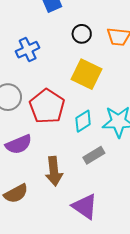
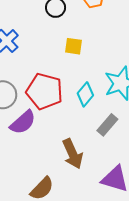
yellow square: (86, 74) -> (73, 46), size x0.6
purple semicircle: (19, 144) -> (23, 122), moved

